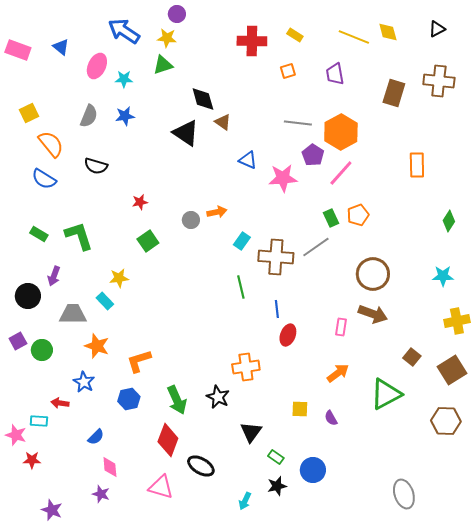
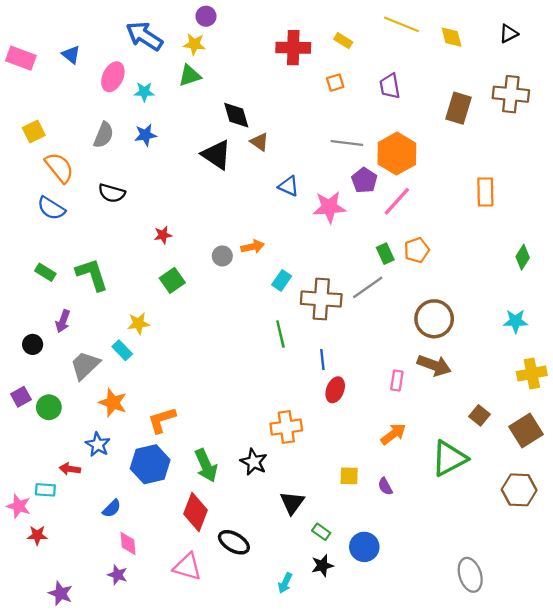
yellow line: (354, 37) -> (402, 24), moved
black circle: (28, 296) -> (33, 344), size x0.7
gray trapezoid: (73, 314) -> (85, 365), turned -44
blue hexagon: (129, 399) -> (150, 464), size x1.5

